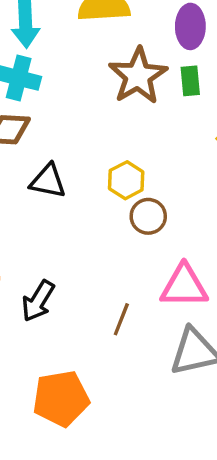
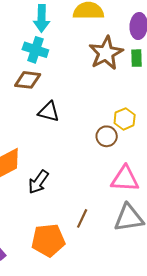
yellow hexagon: (126, 180) -> (125, 119), moved
brown line: (121, 319) -> (82, 218), moved

